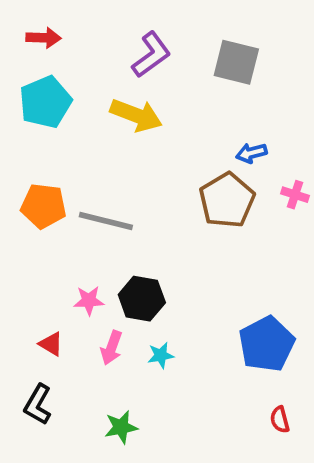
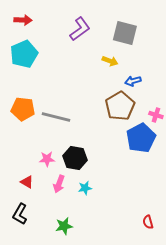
yellow arrow: (136, 115) -> (110, 61), moved, size x0.6
pink cross: (295, 195) -> (156, 115), moved
blue pentagon: (267, 344) -> (141, 138), moved

